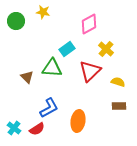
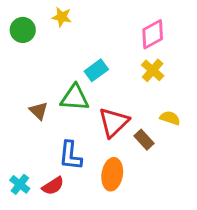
pink diamond: (89, 24) -> (153, 34), moved
red triangle: (90, 71) -> (114, 122), moved
brown rectangle: (119, 106) -> (144, 140), moved, turned 48
blue L-shape: (49, 108) -> (70, 156), turned 125

